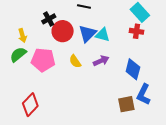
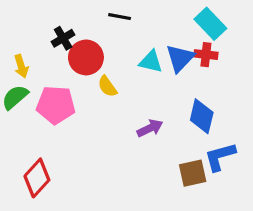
blue triangle: (87, 34) -> (180, 58), moved
yellow semicircle: (75, 61) -> (107, 86), moved
purple arrow: (101, 61) -> (150, 128), moved
blue L-shape: (144, 94) -> (220, 157), turned 50

